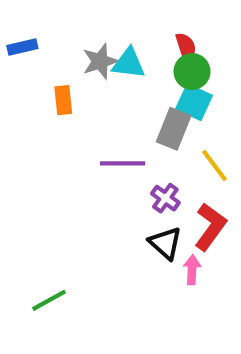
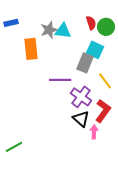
green circle: (192, 72) -> (106, 27), moved
orange rectangle: (63, 100) -> (31, 49), size x1.5
purple cross: (165, 198) -> (81, 97), size x1.5
green line: (49, 300) -> (14, 147), moved

